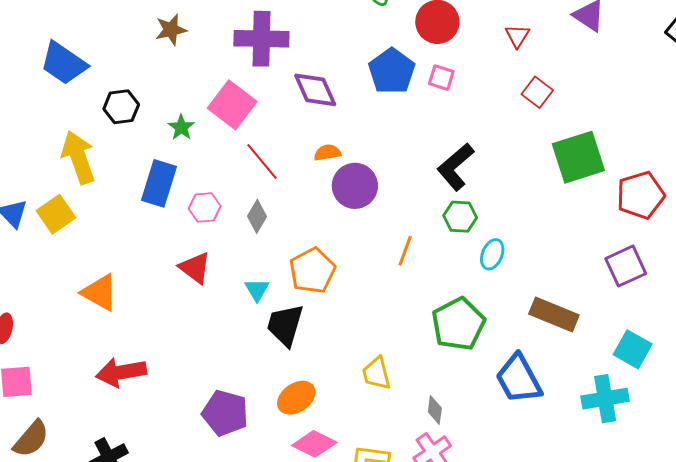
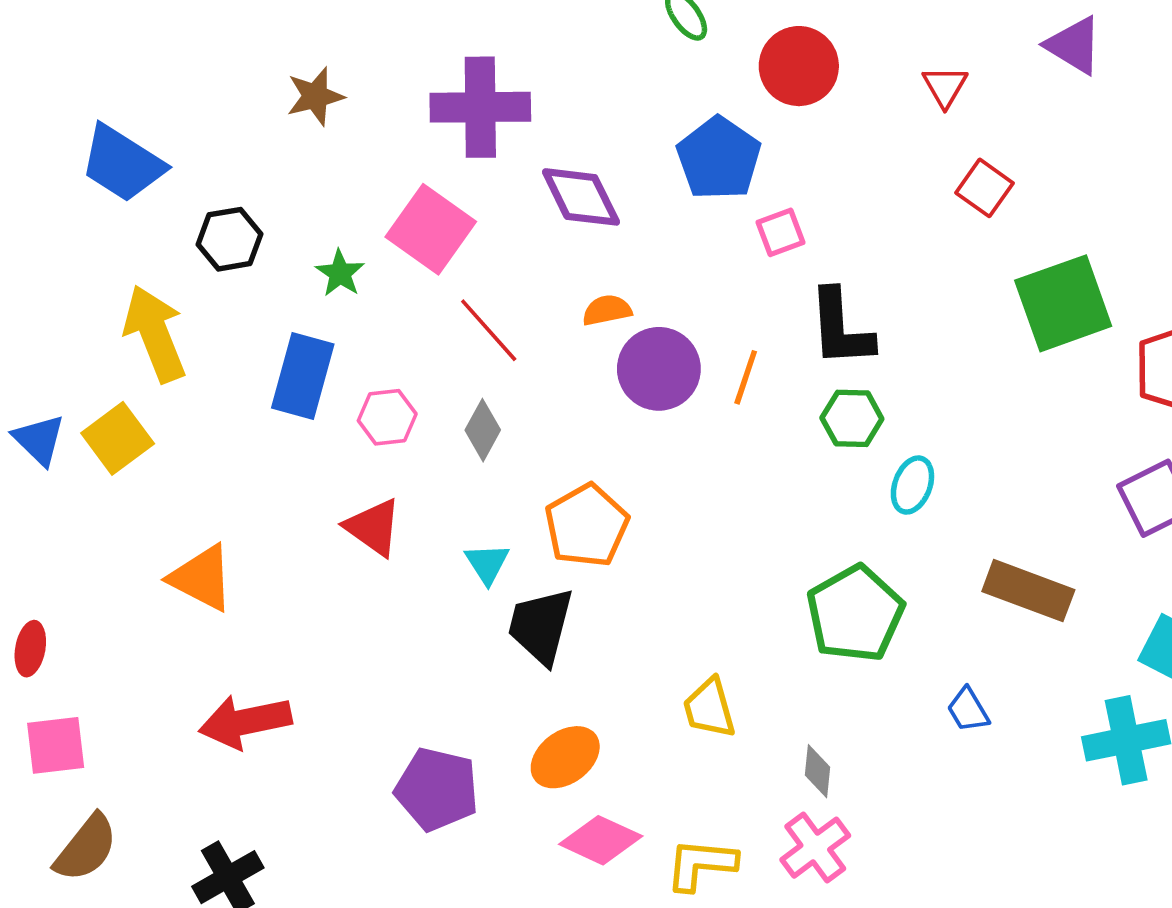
pink square: (441, 78) -> (781, 232), moved, turned -36
black L-shape: (456, 167) -> (841, 328), turned -51
orange line: (405, 251) -> (746, 377), moved
blue trapezoid: (519, 379) -> (968, 710), size x0.5

